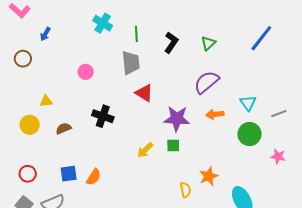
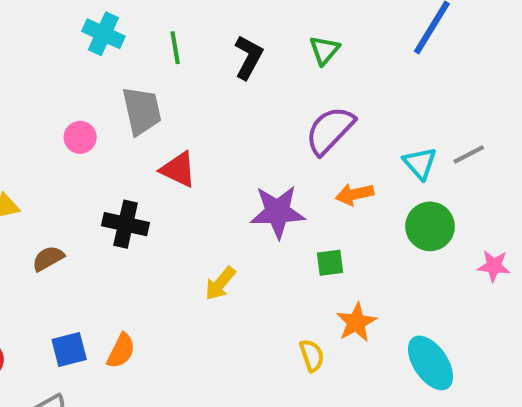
gray trapezoid: (131, 63) -> (142, 111), moved
red triangle: (144, 93) -> (178, 169), moved
gray line: (279, 114) -> (469, 154), moved
green square: (173, 146) -> (330, 263), moved

